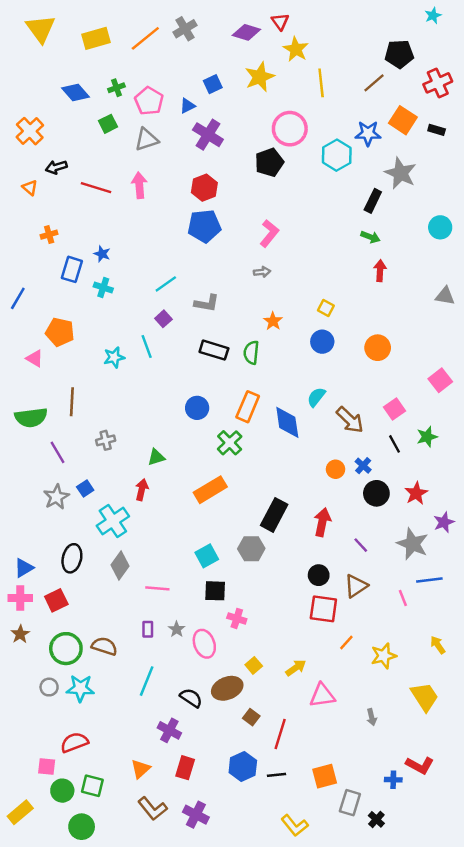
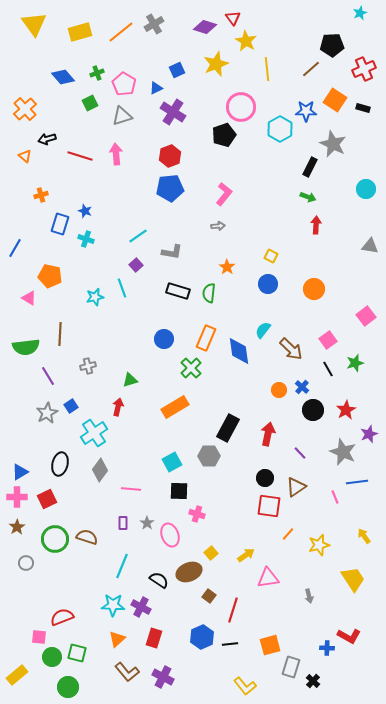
gray circle: (49, 687) -> (26, 563), moved
cyan star: (80, 688) -> (113, 605), moved

